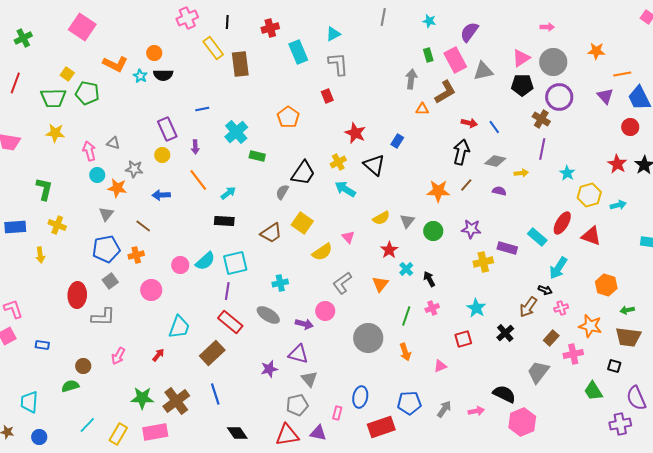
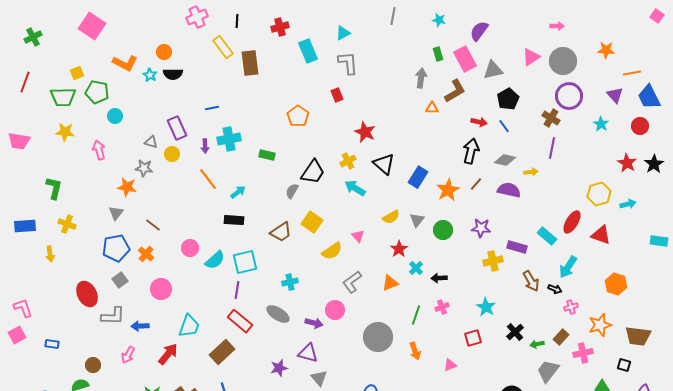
yellow square: (67, 74) -> (77, 73), turned 32
black pentagon: (522, 85) -> (508, 99), moved, turned -30
cyan cross: (236, 132) -> (229, 139), moved, turned 30
blue rectangle: (397, 141) -> (418, 177), moved, size x1.5
gray triangle: (113, 143) -> (151, 142), moved
cyan star: (567, 173) -> (601, 124), moved
cyan circle: (97, 175) -> (115, 116), moved
orange star: (438, 191) -> (448, 190), turned -30
purple semicircle: (499, 191) -> (509, 190), size x1.6
blue arrow: (161, 195) -> (140, 326), moved
orange cross: (136, 255) -> (146, 254), turned -35
pink circle: (180, 265) -> (190, 248), moved
black arrow: (429, 279) -> (439, 278), turned -63
orange triangle: (380, 284) -> (390, 283), turned 30
red ellipse: (77, 295) -> (87, 294), turned -30
brown arrow: (528, 307) -> (531, 281), moved, turned -65
green arrow: (627, 310) -> (537, 344), moved
orange star: (590, 326) -> (600, 325), turned -30
red arrow: (158, 355) -> (168, 354), size x1.6

